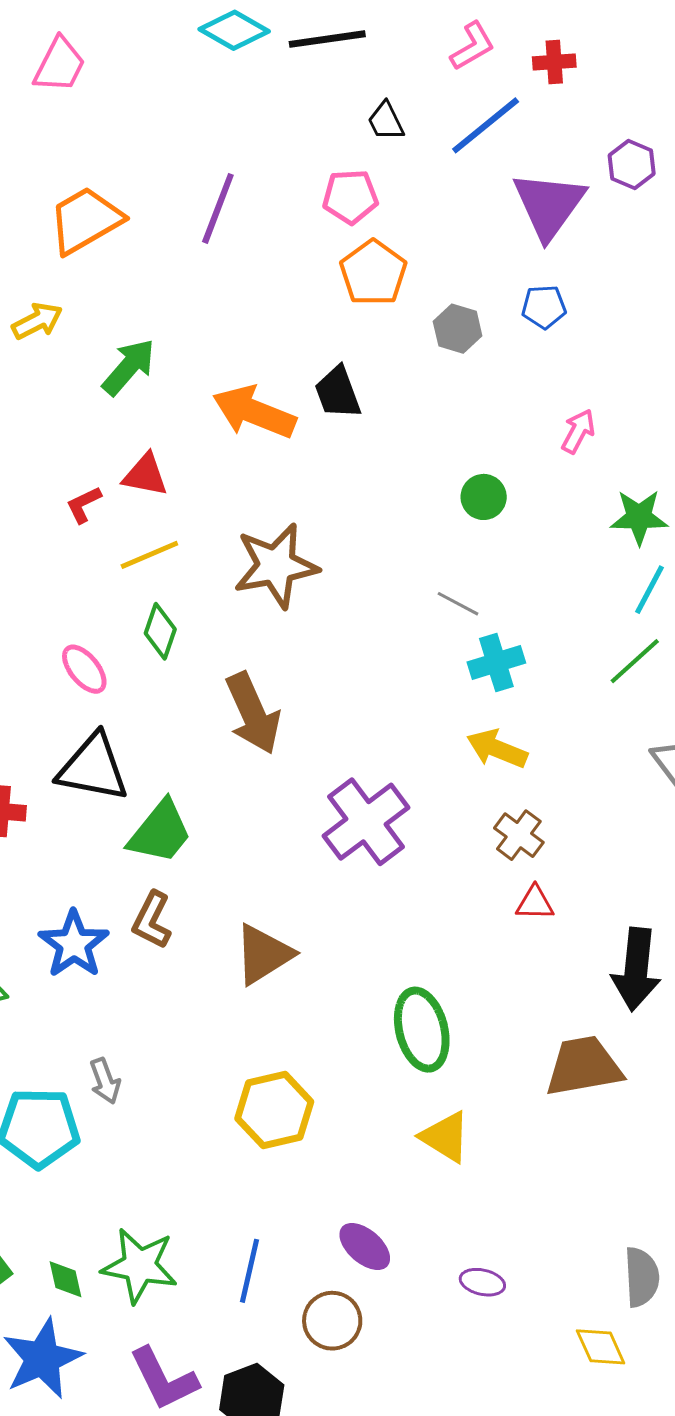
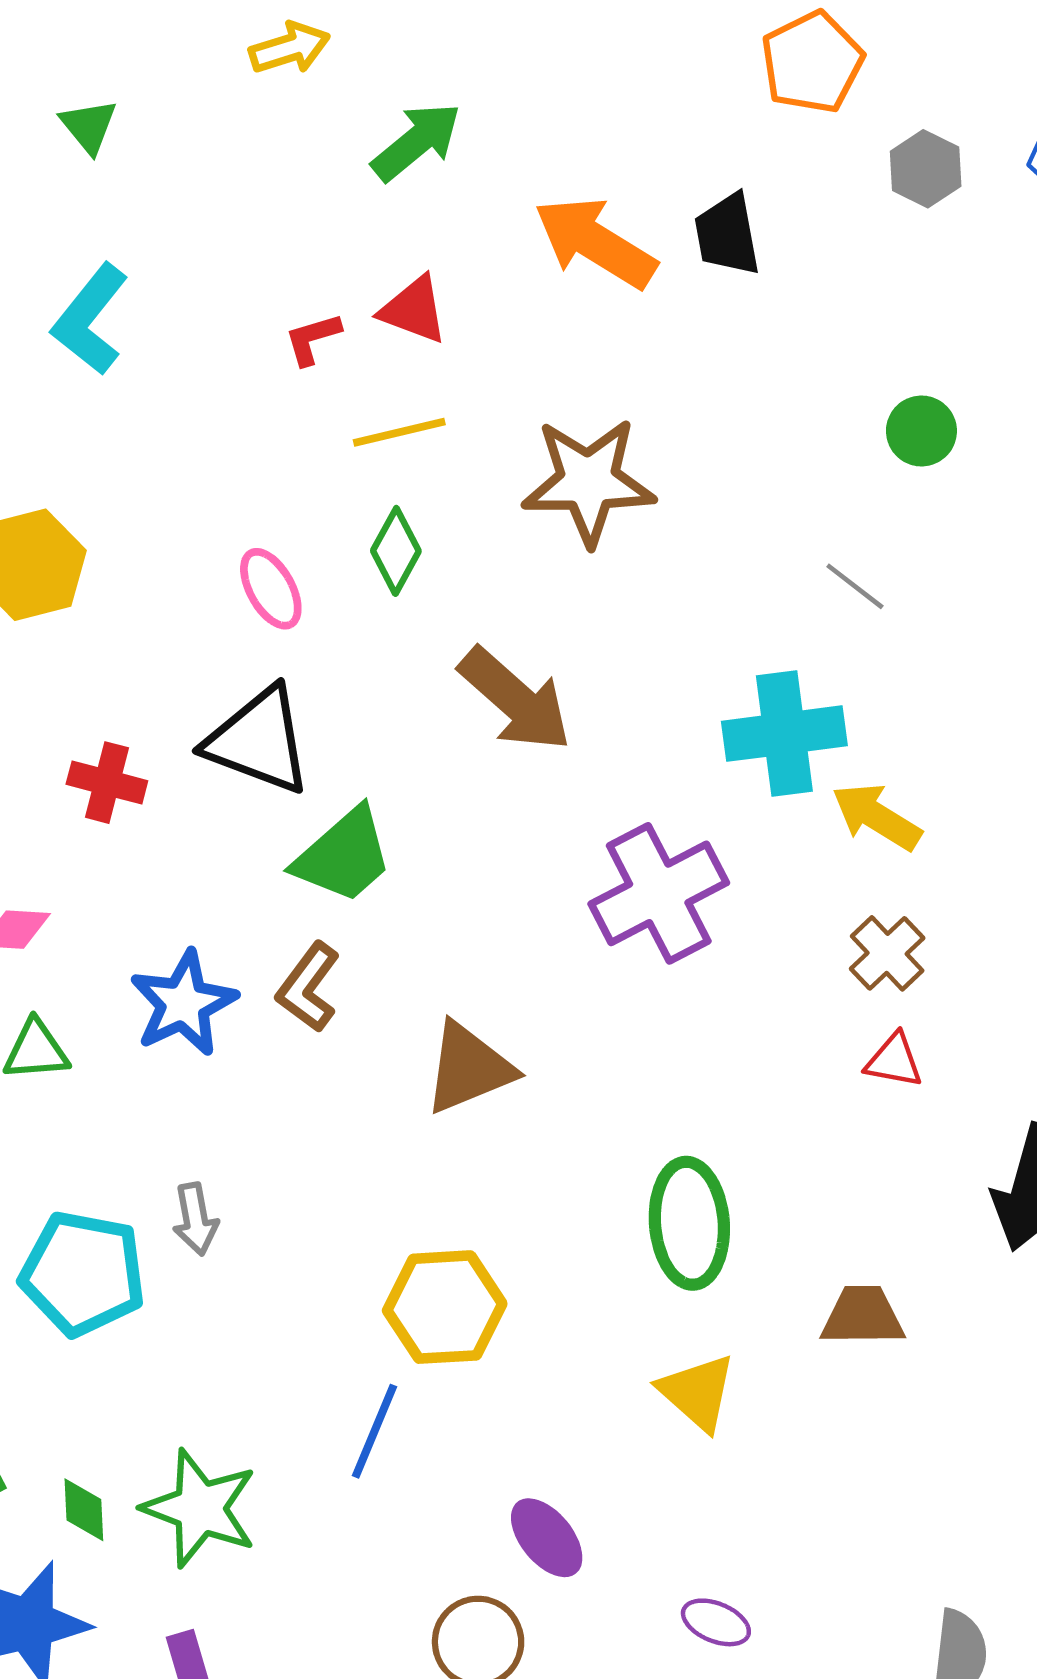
cyan cross: (496, 662) -> (784, 734), moved, size x1.4
brown arrow: (253, 713) -> (515, 700), turned -34
brown trapezoid: (584, 1066) -> (863, 1316), moved, size x0.7
blue line: (249, 1271) -> (375, 1431), moved

